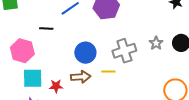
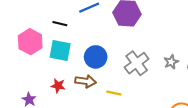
gray cross: (124, 51) -> (137, 63), turned -30
yellow line: (108, 71) -> (114, 93), moved
cyan square: (33, 78) -> (60, 50), moved

